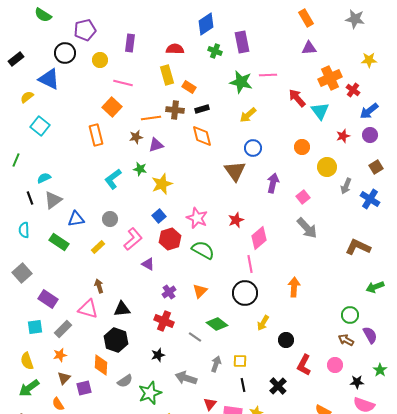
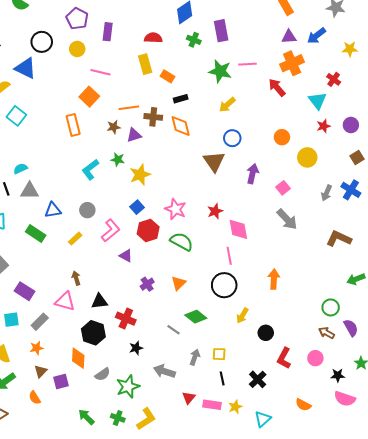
purple pentagon: (85, 30) -> (77, 19), moved, turned -30
orange cross: (330, 78) -> (292, 63), moved
brown cross: (175, 110) -> (153, 117), moved
cyan triangle: (320, 111) -> (317, 101), moved
blue arrow: (369, 111) -> (316, 36), moved
gray arrow: (346, 186) -> (327, 193), moved
gray triangle: (53, 200) -> (30, 191), turned 36
pink diamond: (259, 238) -> (238, 229), turned -60
red cross: (164, 321) -> (126, 319), moved

